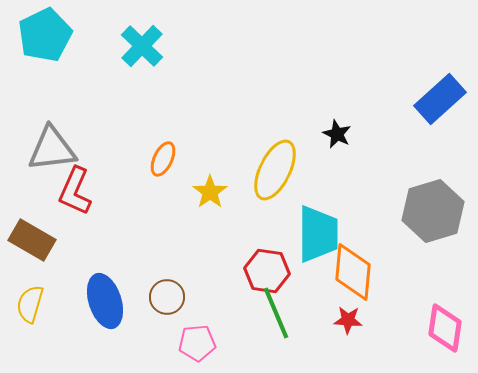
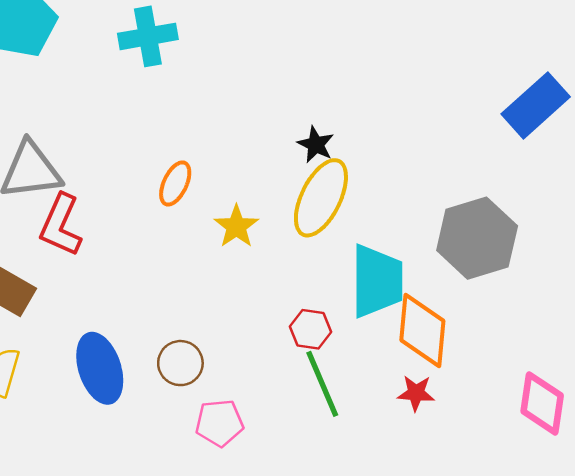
cyan cross: (142, 46) -> (148, 36), turned 36
black star: (337, 134) -> (316, 144), moved
gray hexagon: (433, 211) -> (477, 238), moved
red hexagon: (267, 271) -> (311, 329), size x0.7

